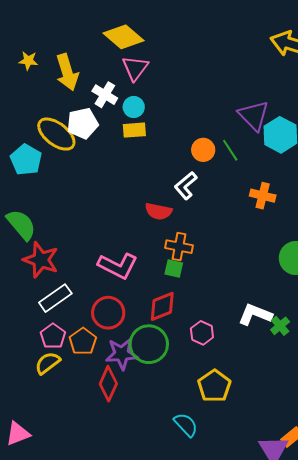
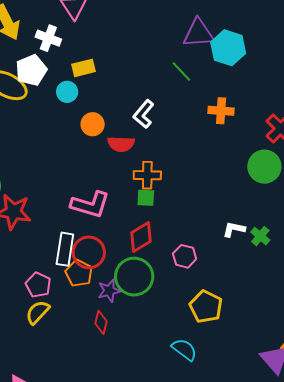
cyan circle: (134, 107) -> (67, 92), moved
purple triangle: (254, 115) -> (199, 33), turned -40
orange circle: (203, 150) -> (93, 124), moved
white rectangle: (55, 298) -> (65, 249), moved, turned -36
white L-shape: (255, 315) -> (234, 229), size x0.7
orange pentagon: (83, 341) -> (79, 273), moved
purple star: (122, 354) -> (109, 291), size x0.7
red diamond: (108, 384) -> (101, 322), size x0.7

